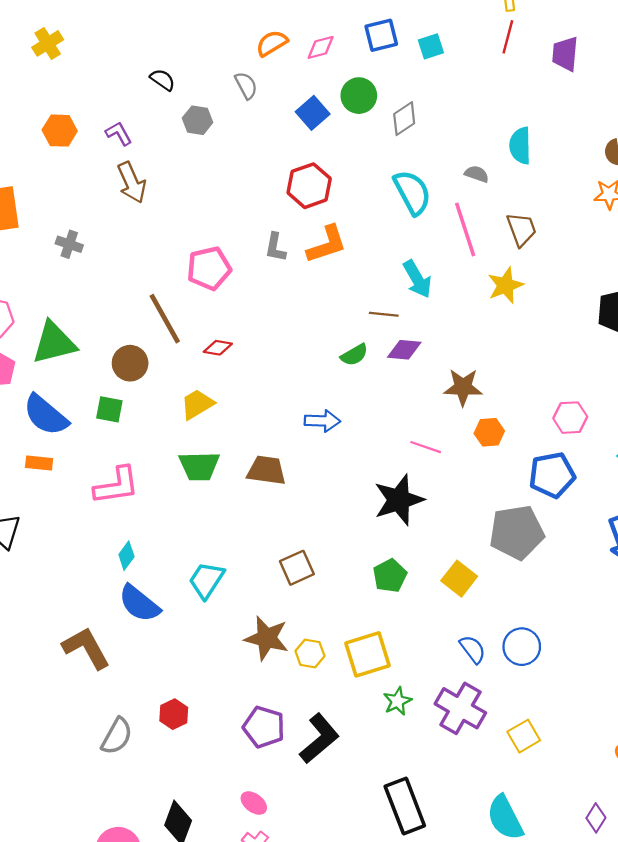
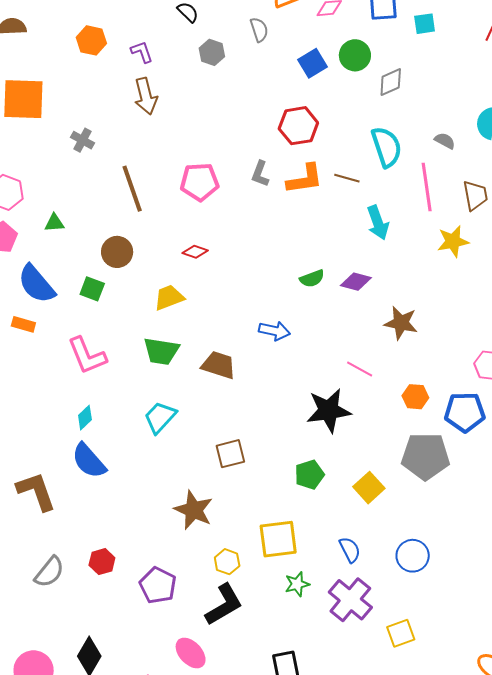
brown line: (384, 314) -> (347, 178), moved
brown line: (165, 319) -> (132, 189), moved
green triangle: (54, 343) -> (54, 223), size x0.5
orange hexagon: (489, 432) -> (415, 397), moved
pink L-shape: (117, 486) -> (87, 356), turned 66
cyan trapezoid: (207, 580) -> (160, 417), moved
blue semicircle: (473, 649) -> (350, 550), moved
yellow hexagon: (310, 653) -> (227, 562), moved
purple pentagon: (264, 727) -> (158, 585), moved
pink ellipse: (254, 803) -> (191, 653), moved, size x1.4

